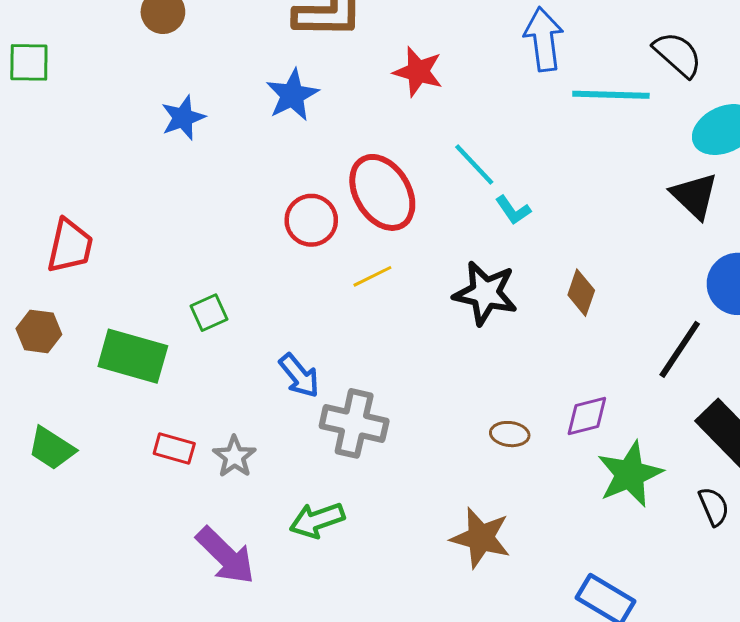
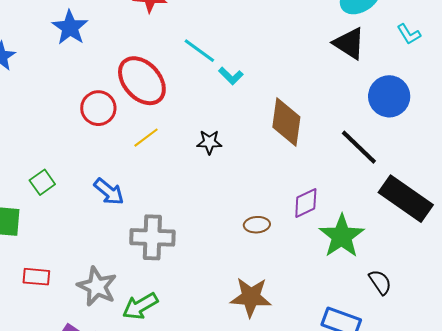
black star: (485, 293) -> (209, 142), moved, size x0.6
brown diamond: (581, 293) -> (286, 122), size x1.6
black line: (680, 349) -> (359, 147), turned -69
blue arrow: (299, 376) -> (109, 192), moved
gray star: (234, 457) -> (97, 286), moved, size x1.4
black semicircle: (714, 506) -> (380, 282), moved

